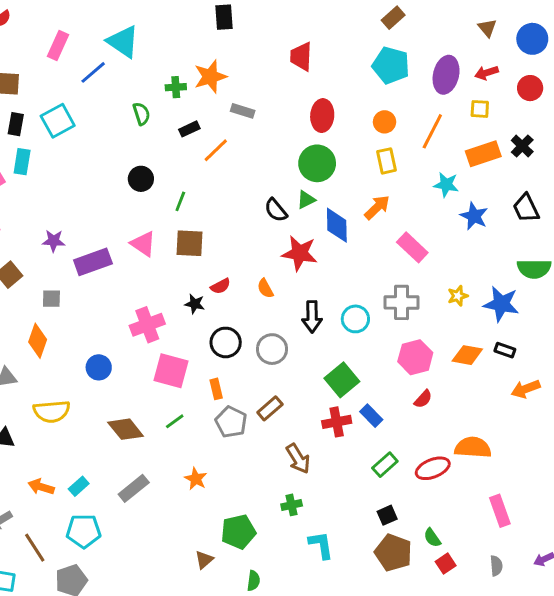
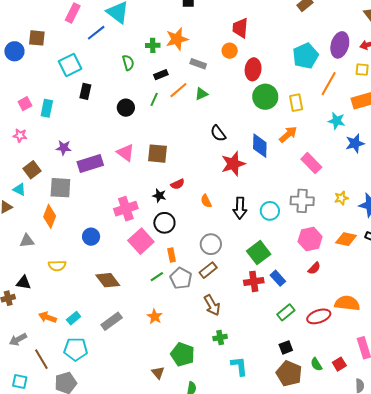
cyan pentagon: (391, 65) -> (305, 56), moved, turned 30
orange circle: (385, 122) -> (230, 51), moved
black rectangle: (16, 124) -> (85, 91), moved
cyan rectangle: (22, 162) -> (47, 108), moved
green circle: (317, 163) -> (265, 97), moved
green triangle: (306, 200) -> (201, 94), moved
green line: (180, 201) -> (154, 99), moved
blue star: (474, 216) -> (355, 143), turned 30
red star: (300, 253) -> (233, 164), turned -30
orange semicircle: (265, 288) -> (206, 201), moved
gray square: (51, 299) -> (60, 188), size x1.6
black circle: (226, 342) -> (164, 223), moved
gray circle: (272, 349) -> (211, 244), moved
pink square: (171, 371) -> (141, 241), turned 30
yellow semicircle: (52, 411) -> (57, 266), size x0.7
green line: (175, 421) -> (157, 277), moved
brown arrow: (298, 459) -> (212, 305), moved
green pentagon: (238, 532) -> (183, 354), turned 30
brown triangle: (204, 560) -> (158, 373), turned -32
red square: (446, 564) -> (339, 364), moved

